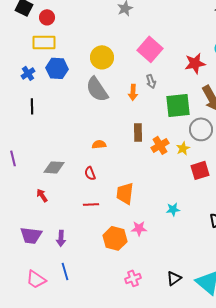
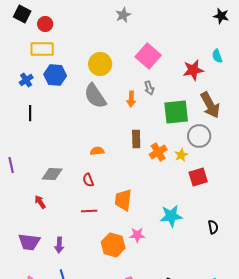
cyan star: (173, 209) -> (171, 216), size x1.6

